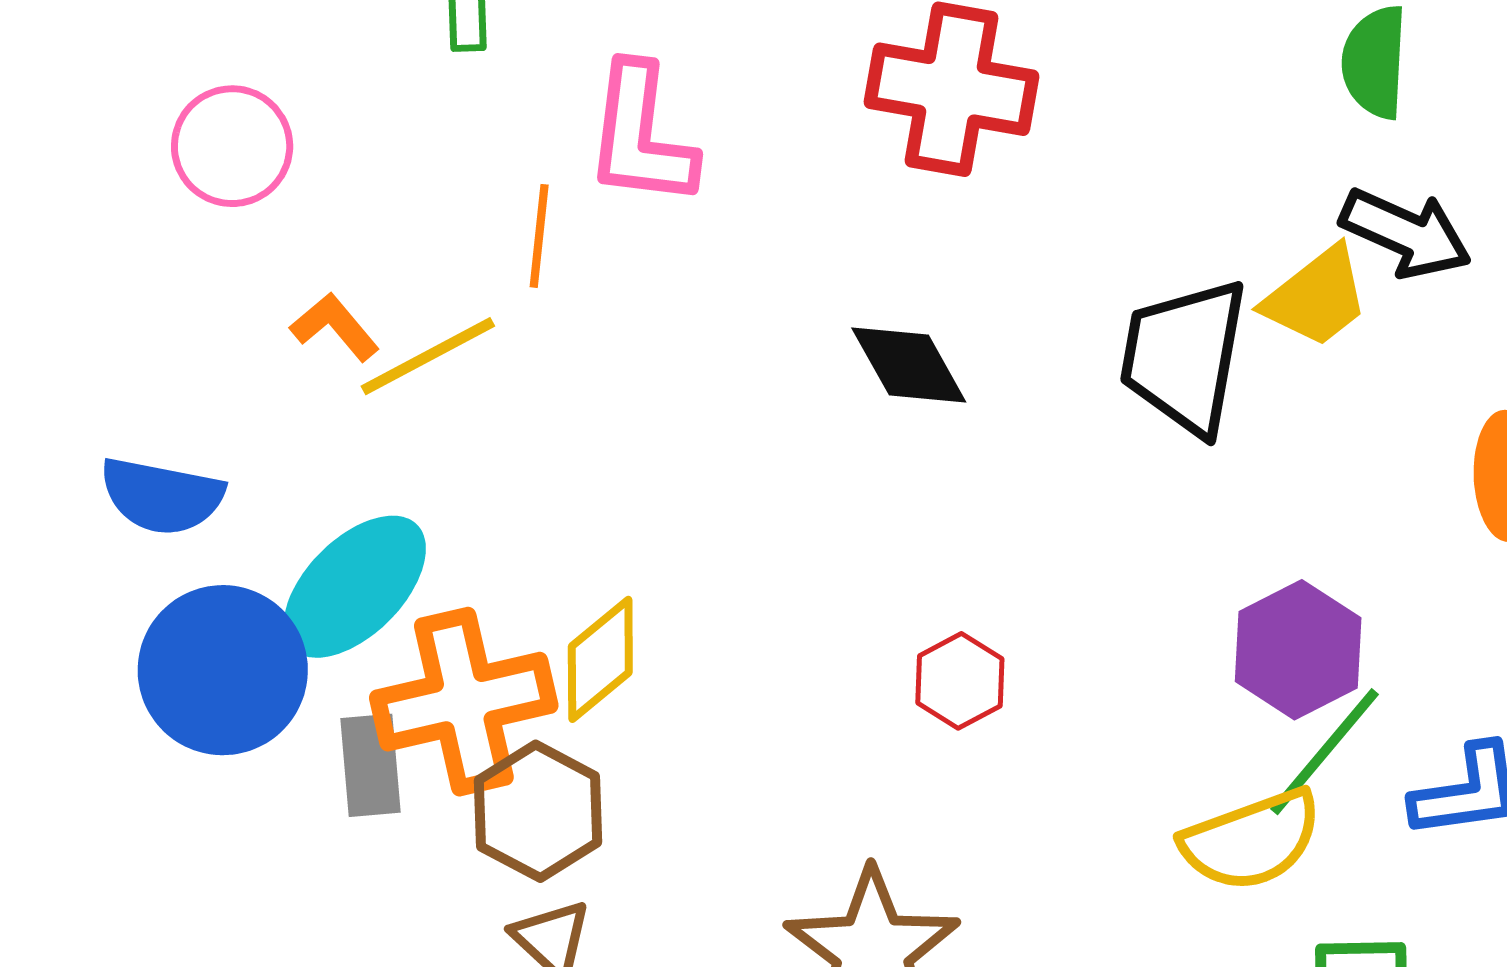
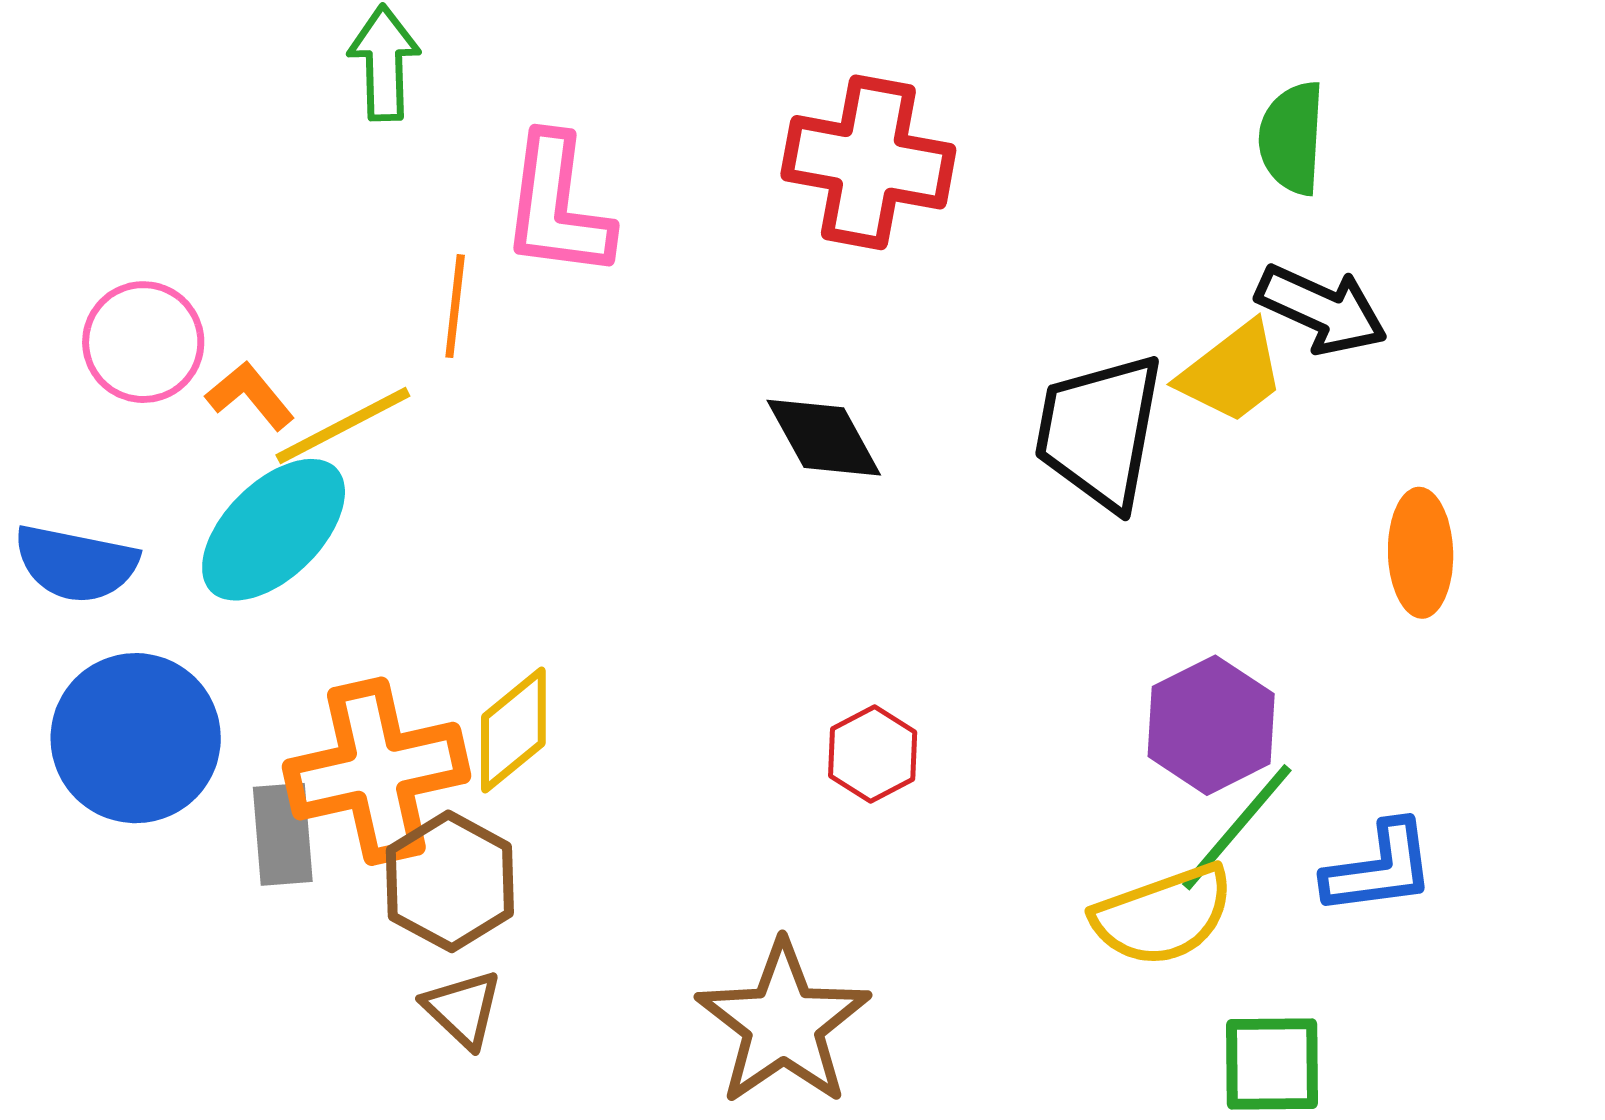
pink circle: (232, 146) -> (143, 342), moved
cyan ellipse: (355, 587) -> (274, 530), moved

